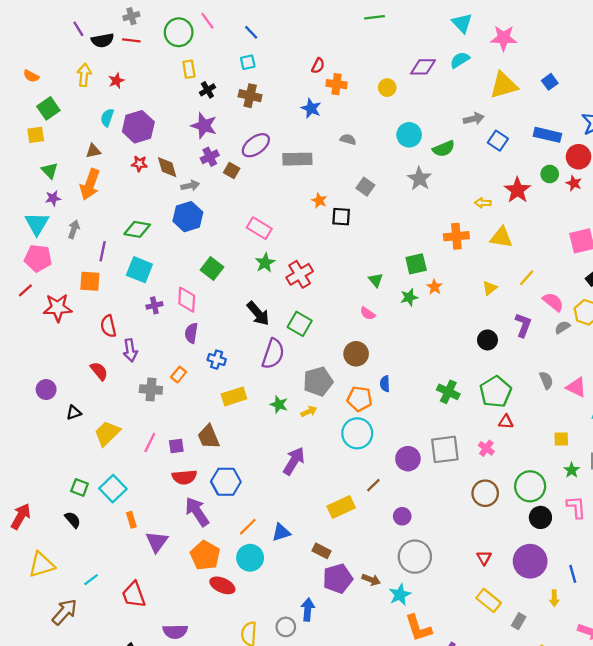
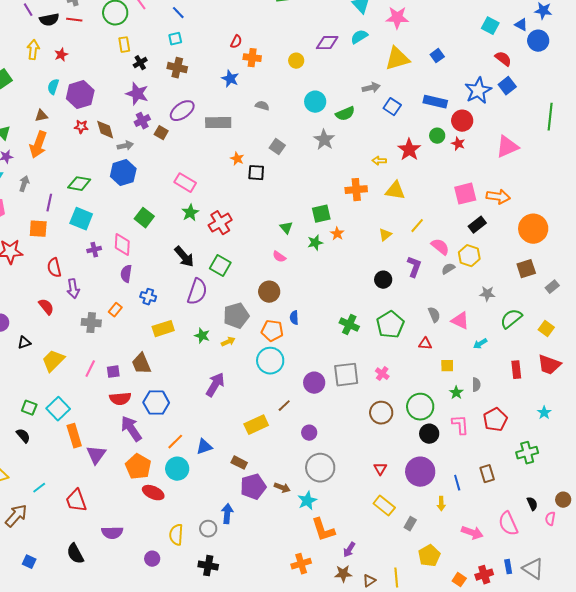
red triangle: (506, 422) -> (425, 344), moved
orange rectangle: (131, 520) -> (74, 436), size x1.6

